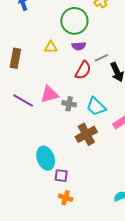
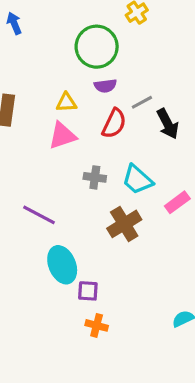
yellow triangle: (51, 47) -> (66, 102), moved
pink triangle: (49, 94) -> (62, 136), moved
purple line: (23, 100) -> (39, 215), moved

